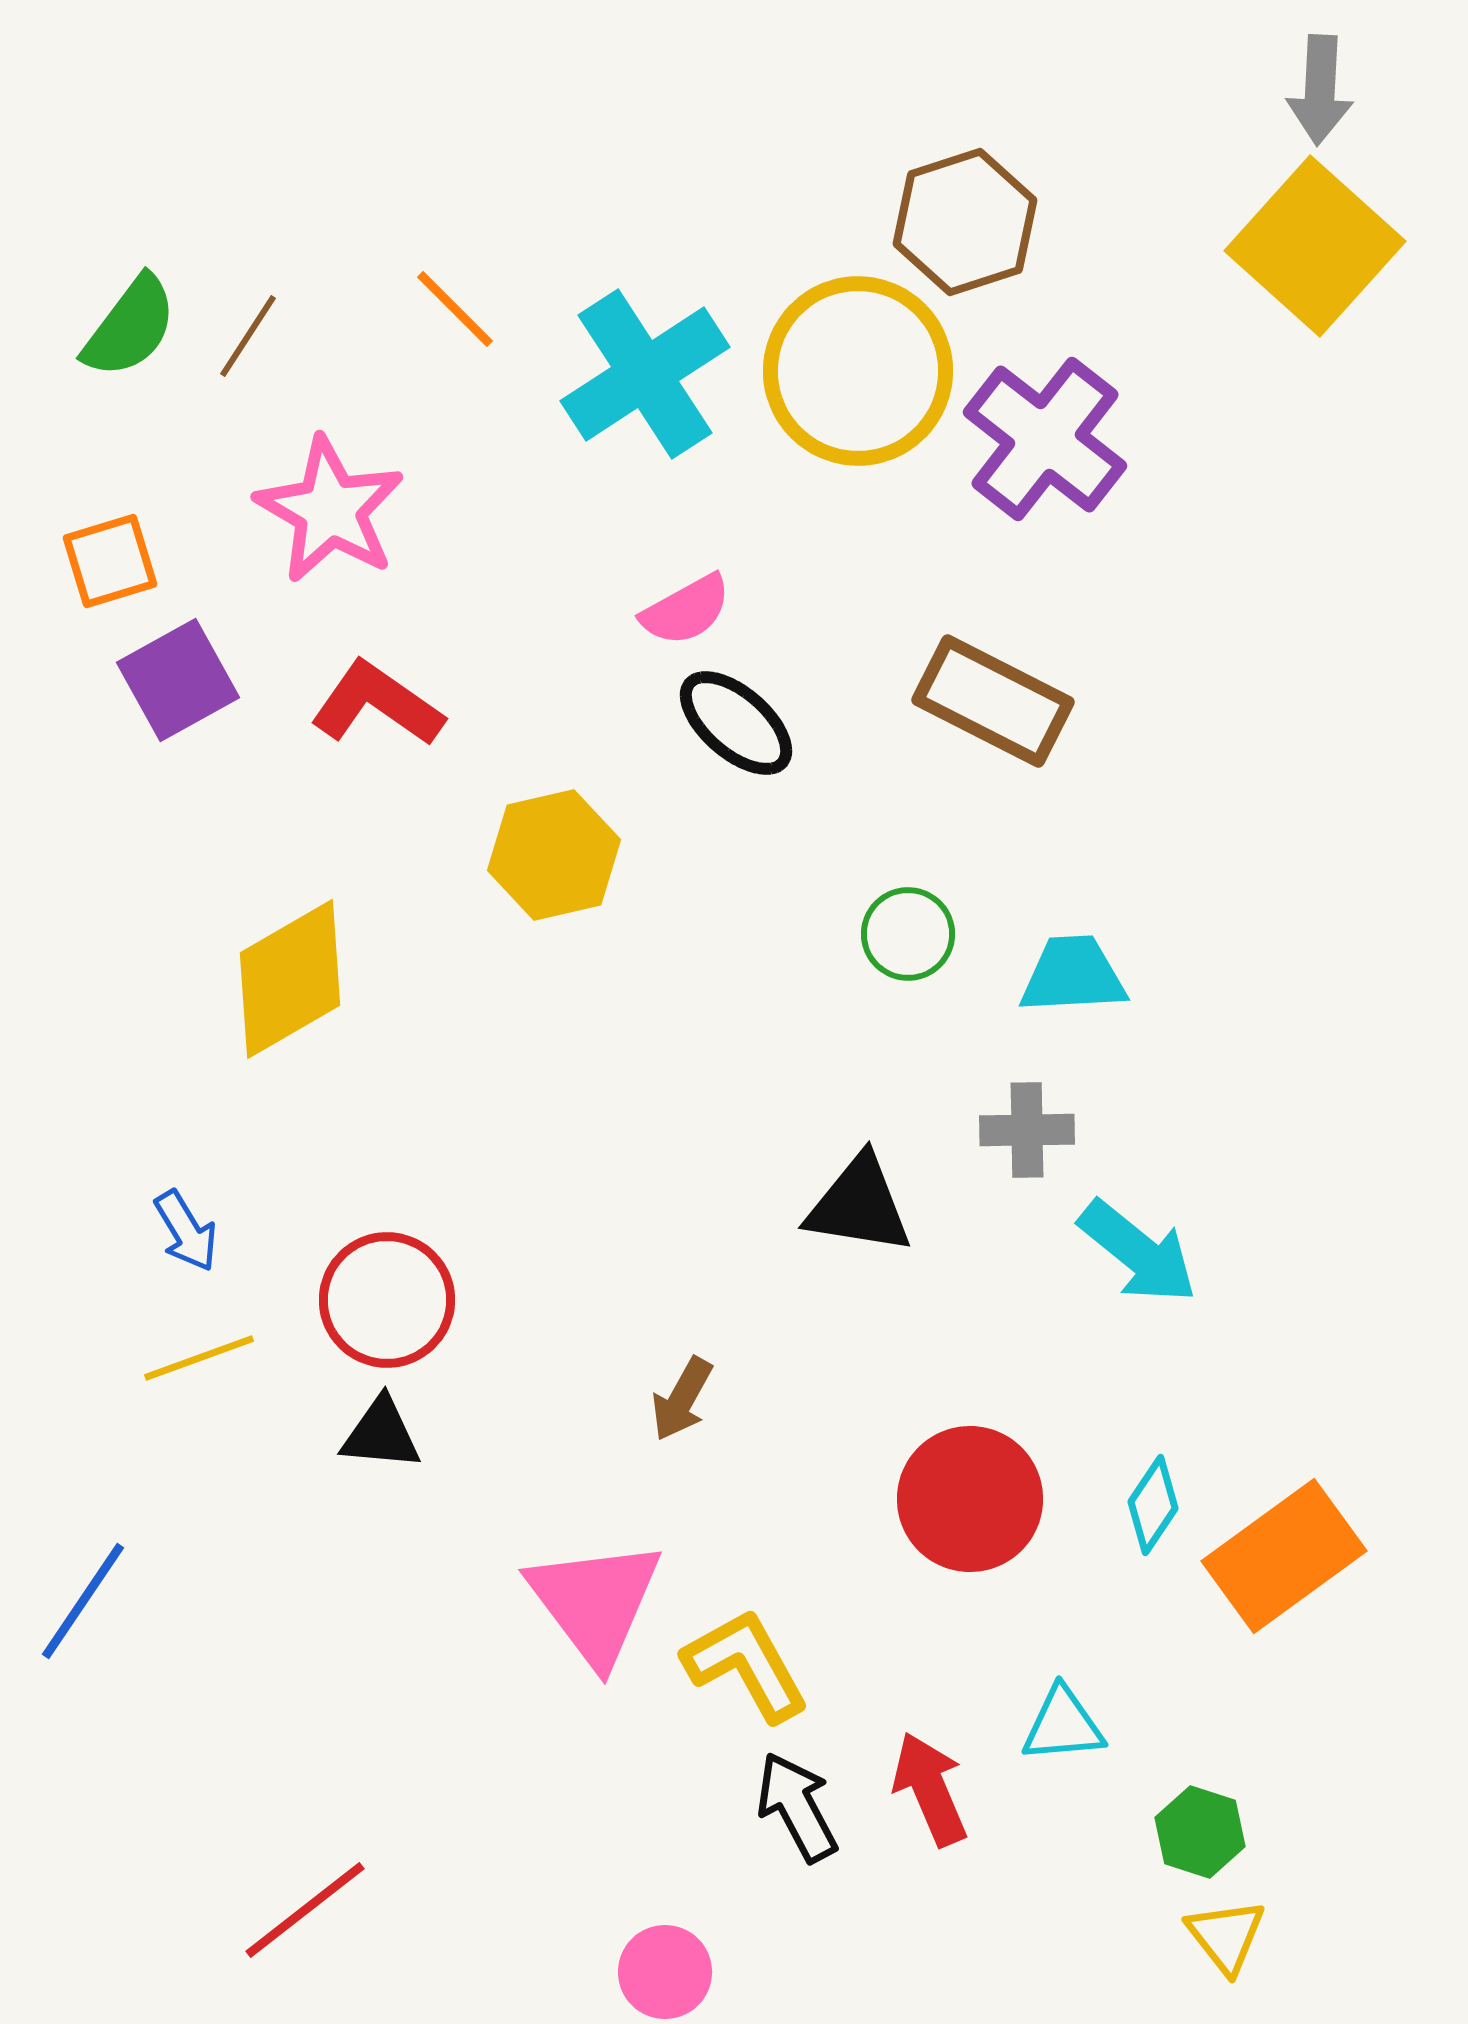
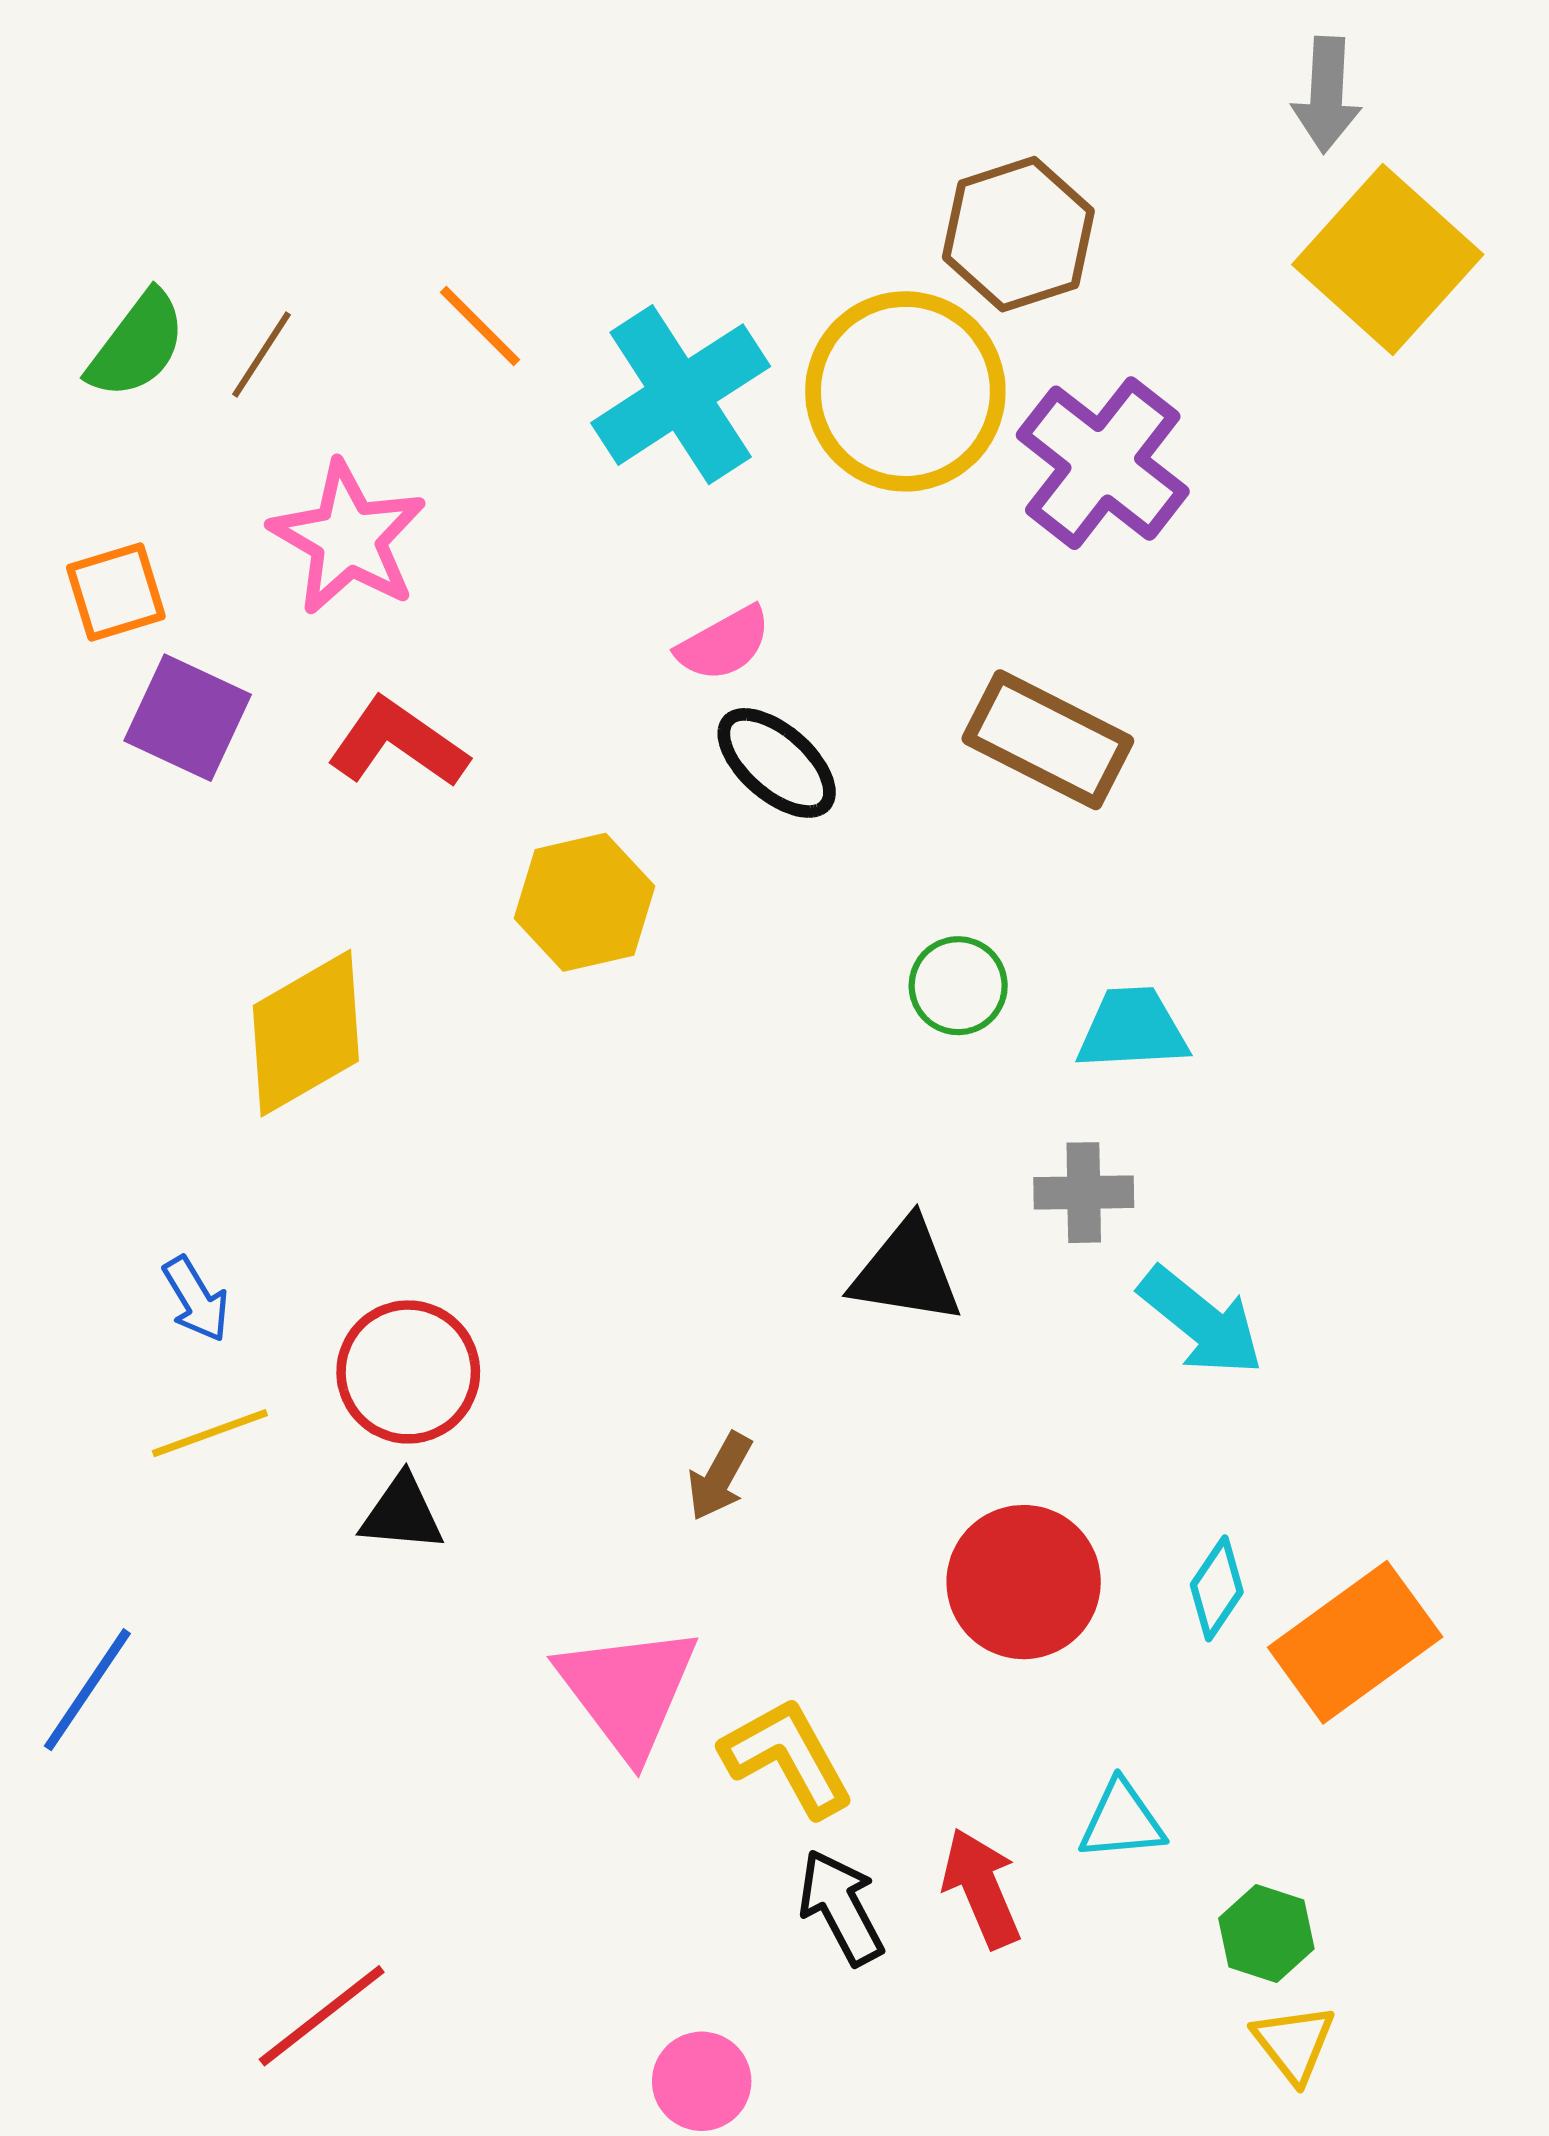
gray arrow: (1320, 90) -> (1327, 95), moved
purple square: (178, 680) -> (188, 718), turned -36

